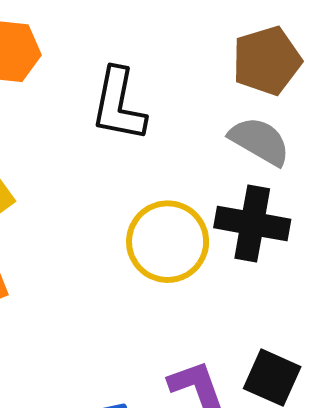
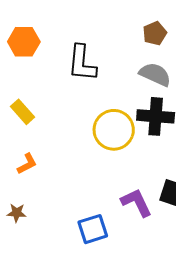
brown pentagon: (267, 61) -> (155, 33), size x0.7

